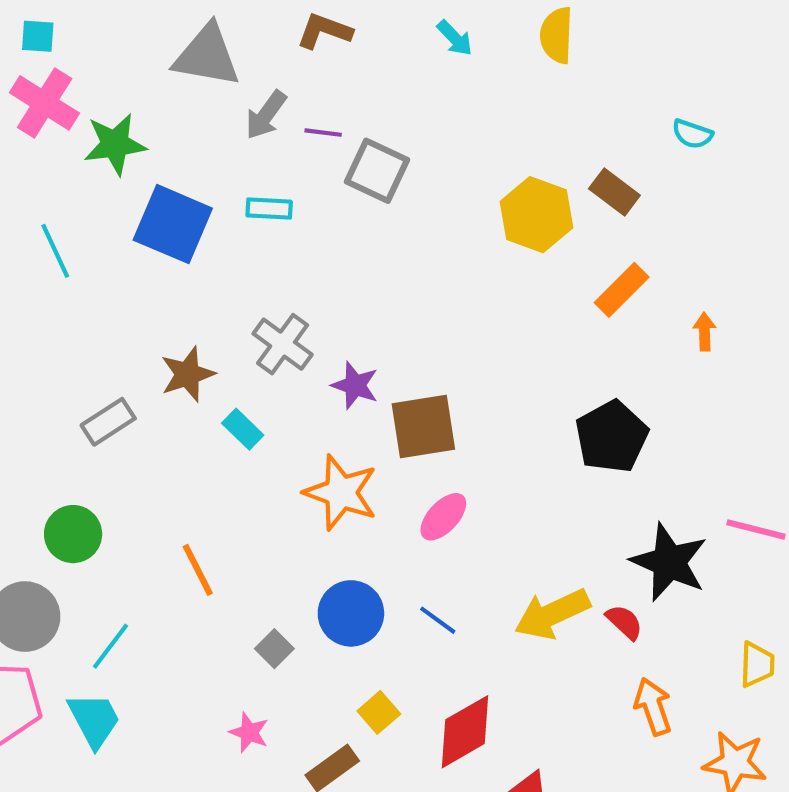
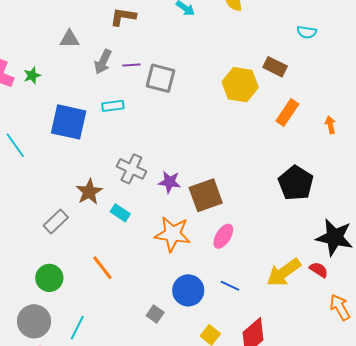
gray triangle: (207, 56) -> (70, 39), size x0.6
green star: (115, 144) -> (32, 75), moved, size x0.6
orange line: (198, 570) -> (102, 268), moved

